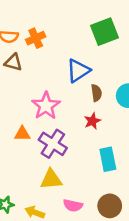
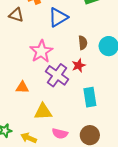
blue triangle: (78, 71) -> (58, 17), moved
orange triangle: (22, 134) -> (22, 87), moved
purple cross: (53, 144) -> (57, 75), moved

